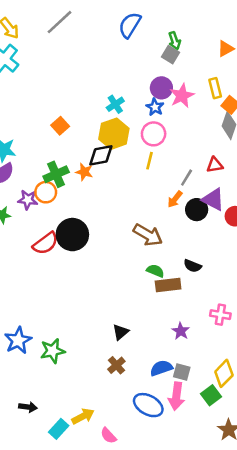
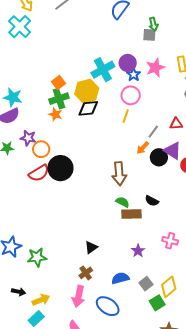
gray square: (171, 55) -> (149, 35), turned -32
purple circle: (161, 88) -> (128, 63), moved
cyan cross: (115, 104) -> (103, 70), size x1.6
yellow hexagon: (114, 134) -> (87, 91), moved
orange star: (84, 172) -> (55, 114), moved
green cross: (56, 174) -> (59, 99), moved
orange circle: (46, 192) -> (41, 149), moved
brown arrow: (148, 235) -> (119, 174), turned 50
gray square: (182, 372) -> (146, 284), moved, turned 32
pink arrow: (176, 396) -> (78, 296), moved
black arrow: (28, 407) -> (19, 292), moved
yellow arrow: (83, 416) -> (41, 300), moved

